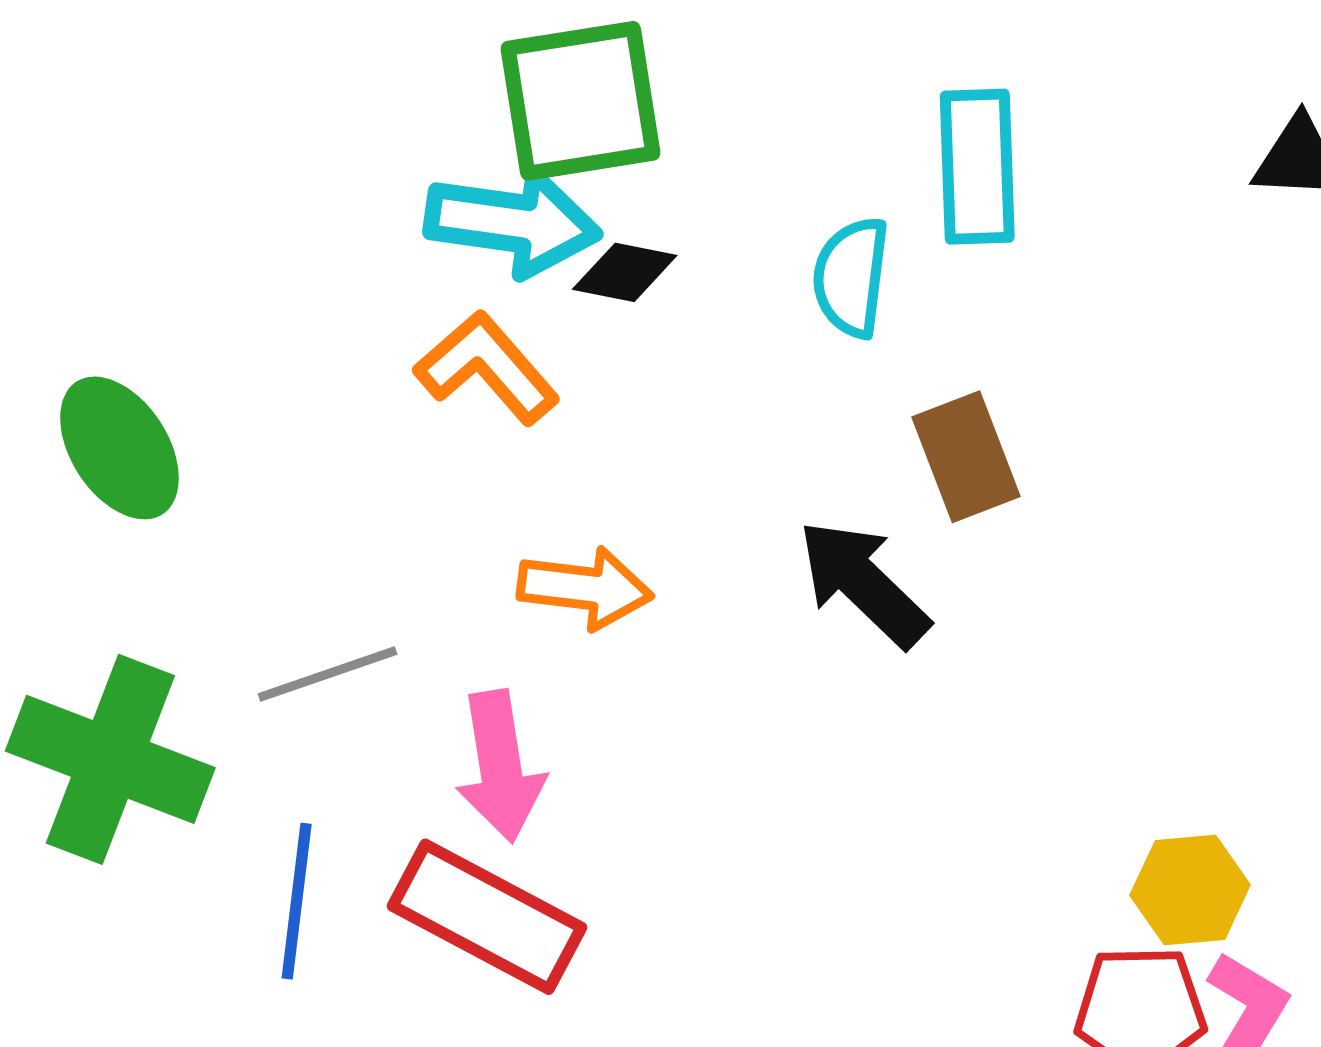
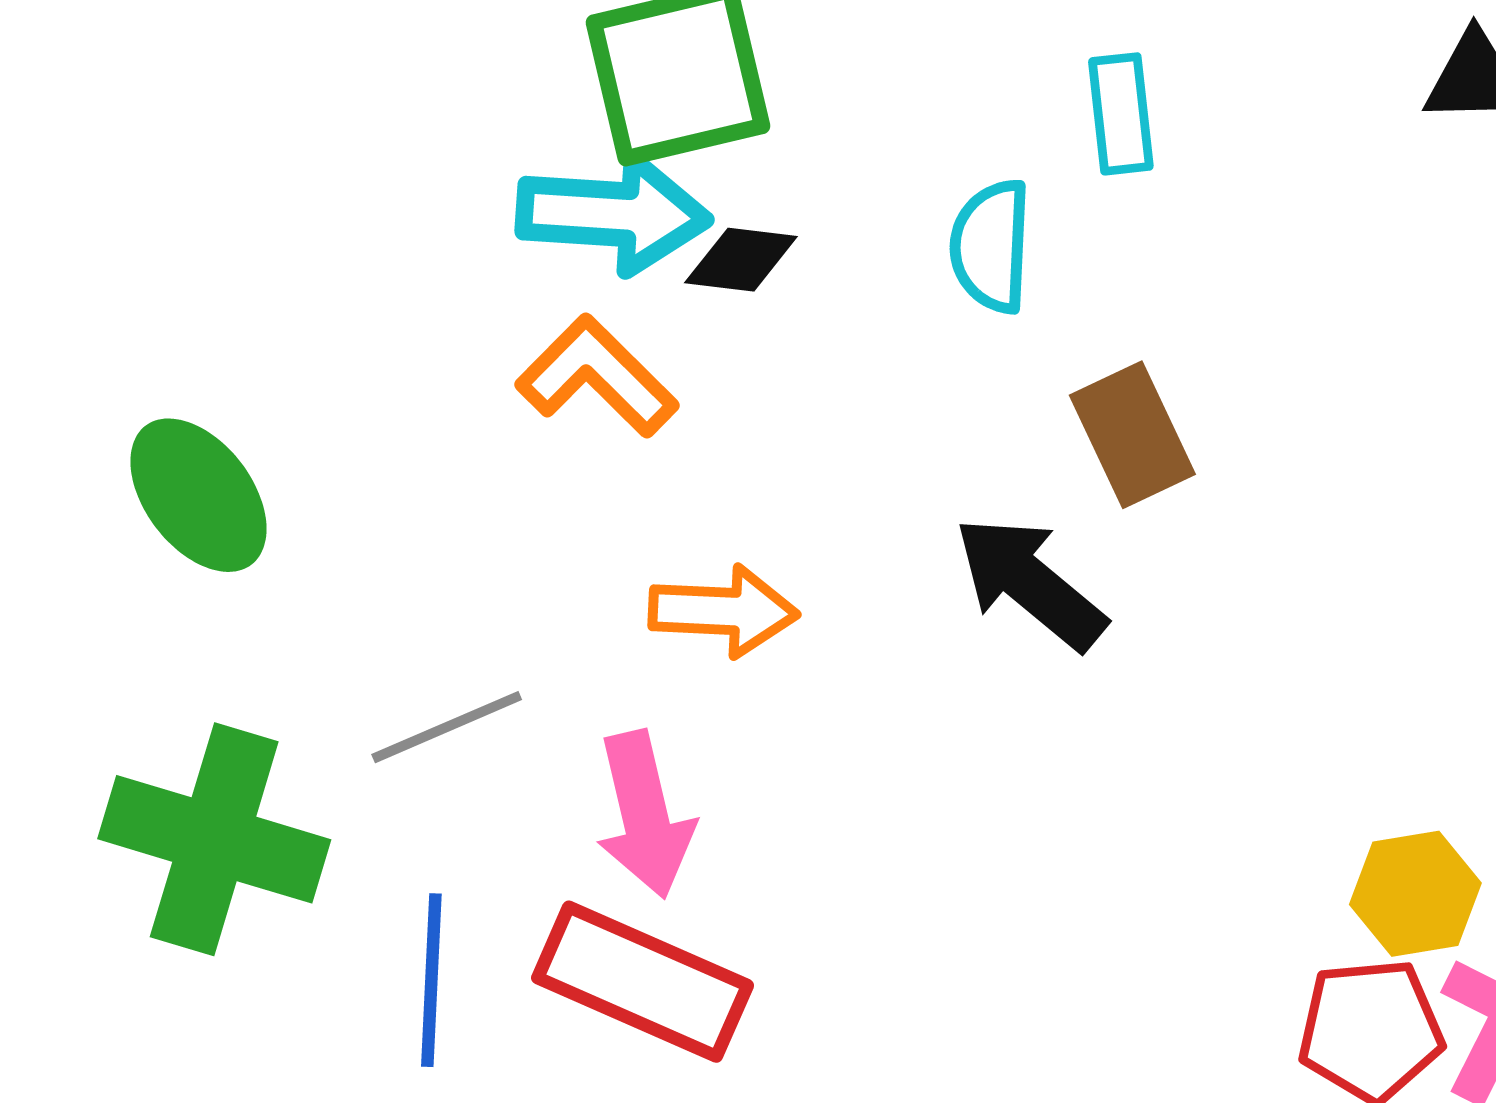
cyan rectangle: (977, 167) -> (1121, 114), size x0.7

